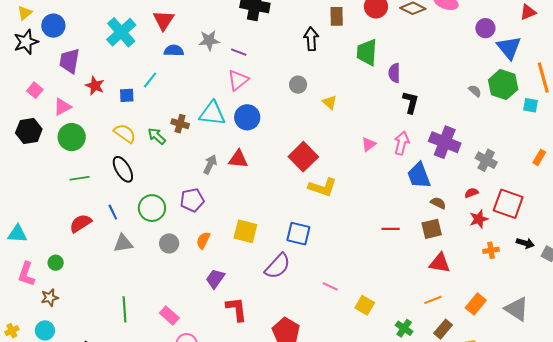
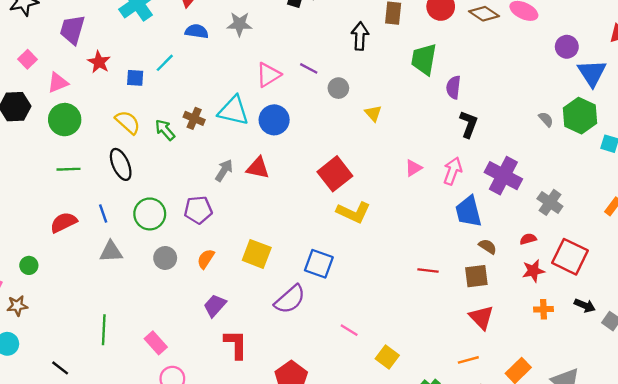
purple line: (239, 52) -> (309, 68), moved
red triangle: (440, 263) -> (481, 317), turned 30

